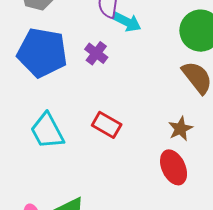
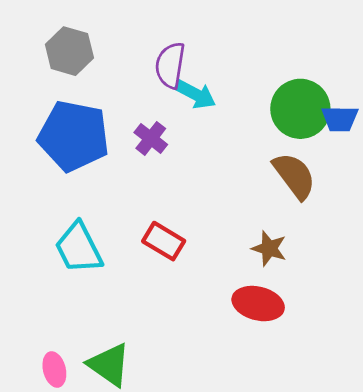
brown star: (180, 129) -> (269, 248), turned -30
red ellipse: (174, 167) -> (258, 304), turned -52

